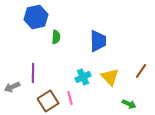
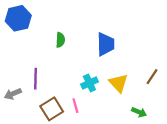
blue hexagon: (36, 17) -> (18, 18), moved

